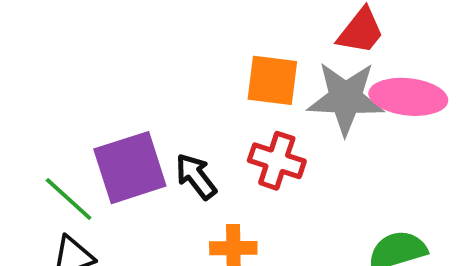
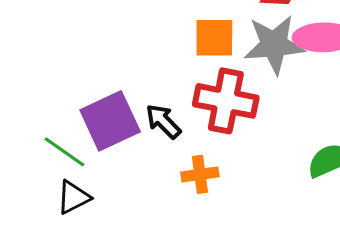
red cross: (277, 161) -> (226, 101), size x1.4

